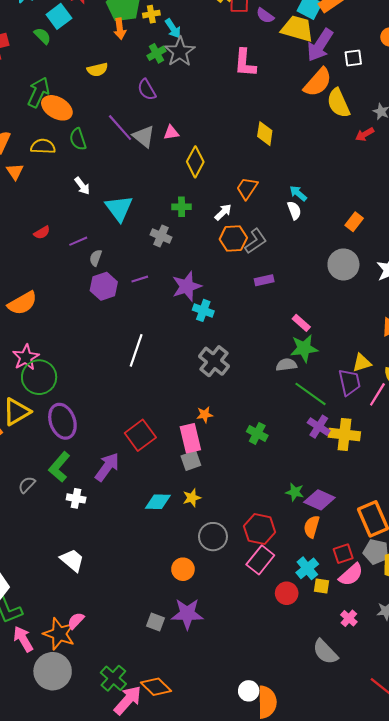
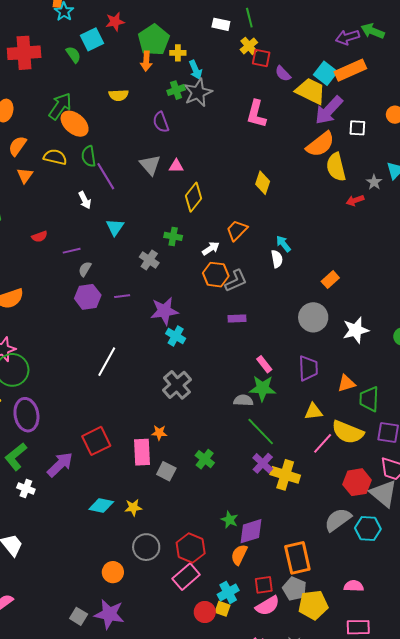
purple line: (120, 128) -> (106, 176), moved
cyan triangle: (119, 208) -> (115, 227), size x0.7
purple trapezoid: (350, 382) -> (308, 368), moved
gray square: (191, 461) -> (166, 471), moved, turned 36
purple diamond: (319, 500) -> (251, 531), turned -52
yellow square: (322, 586) -> (223, 609), moved

